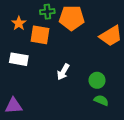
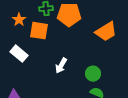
white rectangle: (19, 59) -> (19, 54), turned 30

